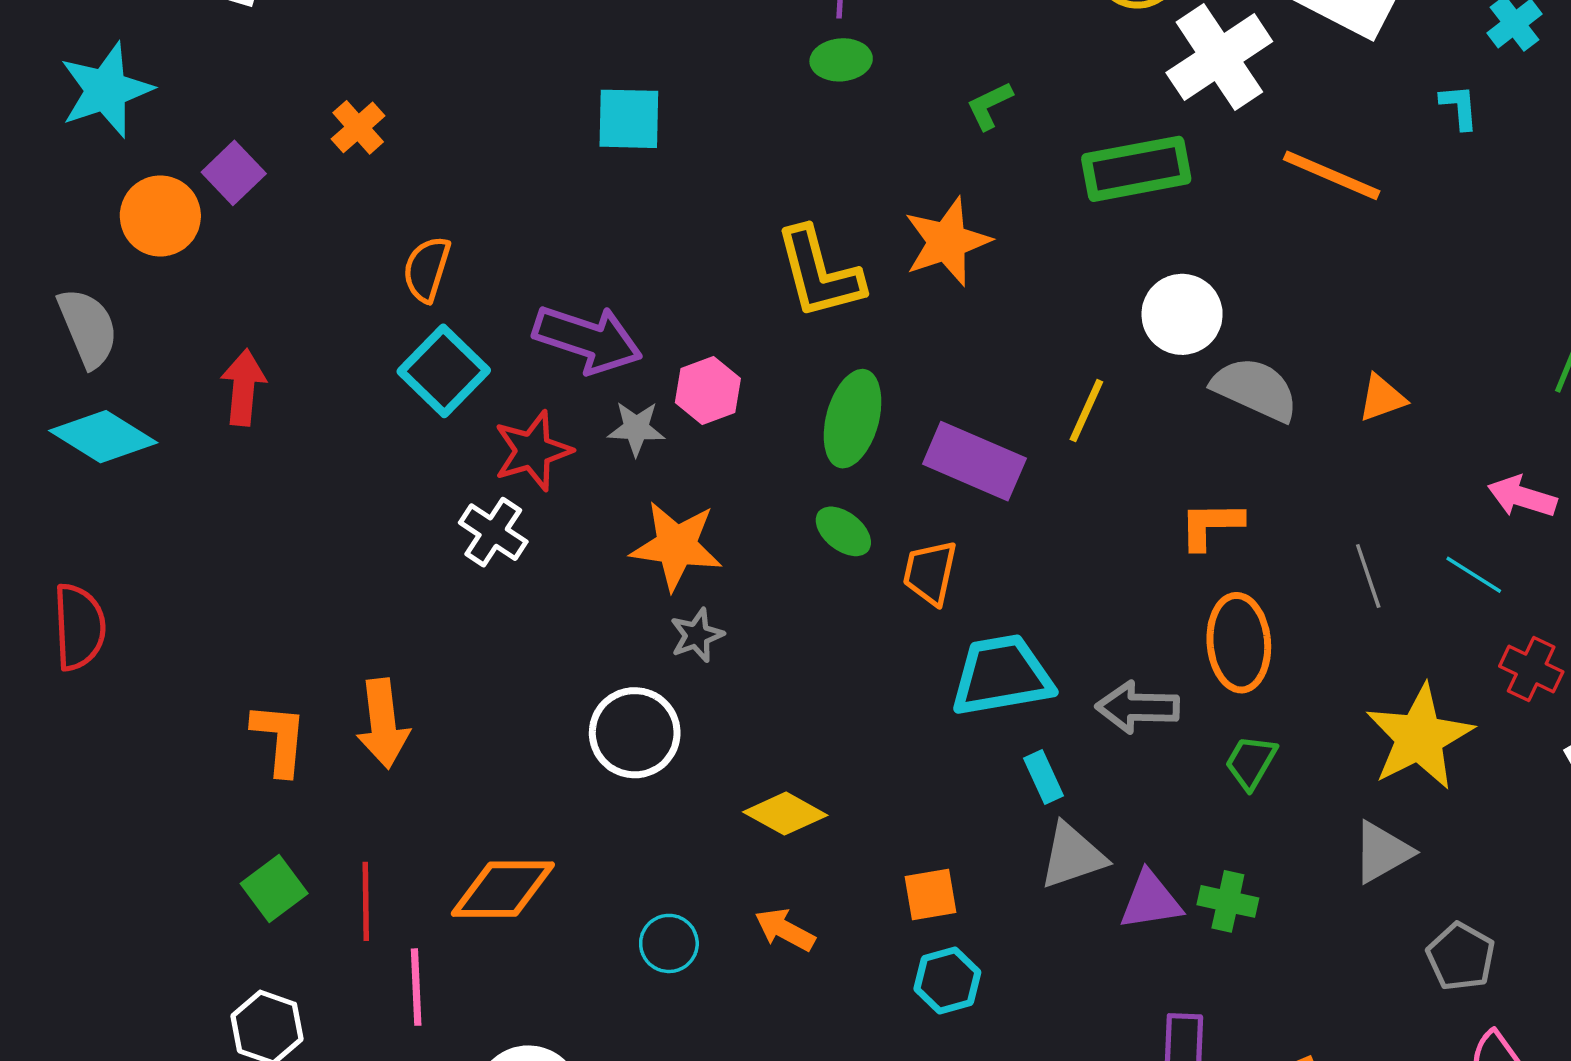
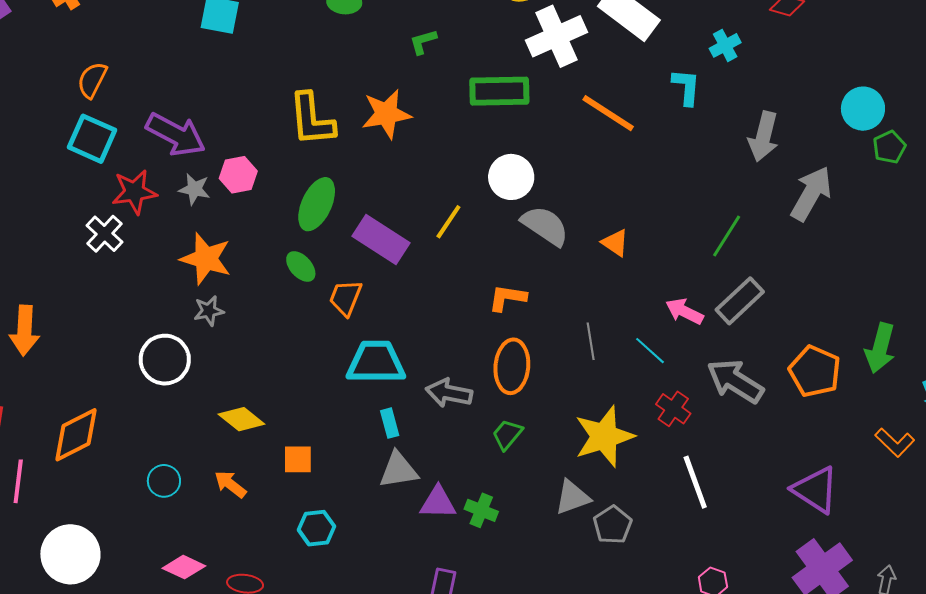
cyan L-shape: (1459, 107) -> (686, 87), size x1.4
cyan square: (444, 371) -> (92, 139), turned -30
orange triangle: (1382, 398) -> (615, 243), turned 44
orange diamond: (503, 889) -> (76, 435), turned -36
orange square: (930, 895) -> (298, 459), moved
gray pentagon: (1461, 957) -> (613, 525), moved

